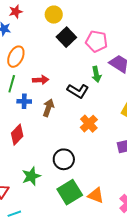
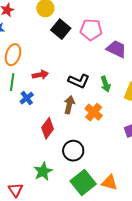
green arrow: (96, 74) -> (106, 84), moved
blue cross: (24, 101) -> (27, 98), turned -32
brown arrow: (48, 108) -> (69, 105), moved
red diamond: (17, 135) -> (48, 128), moved

